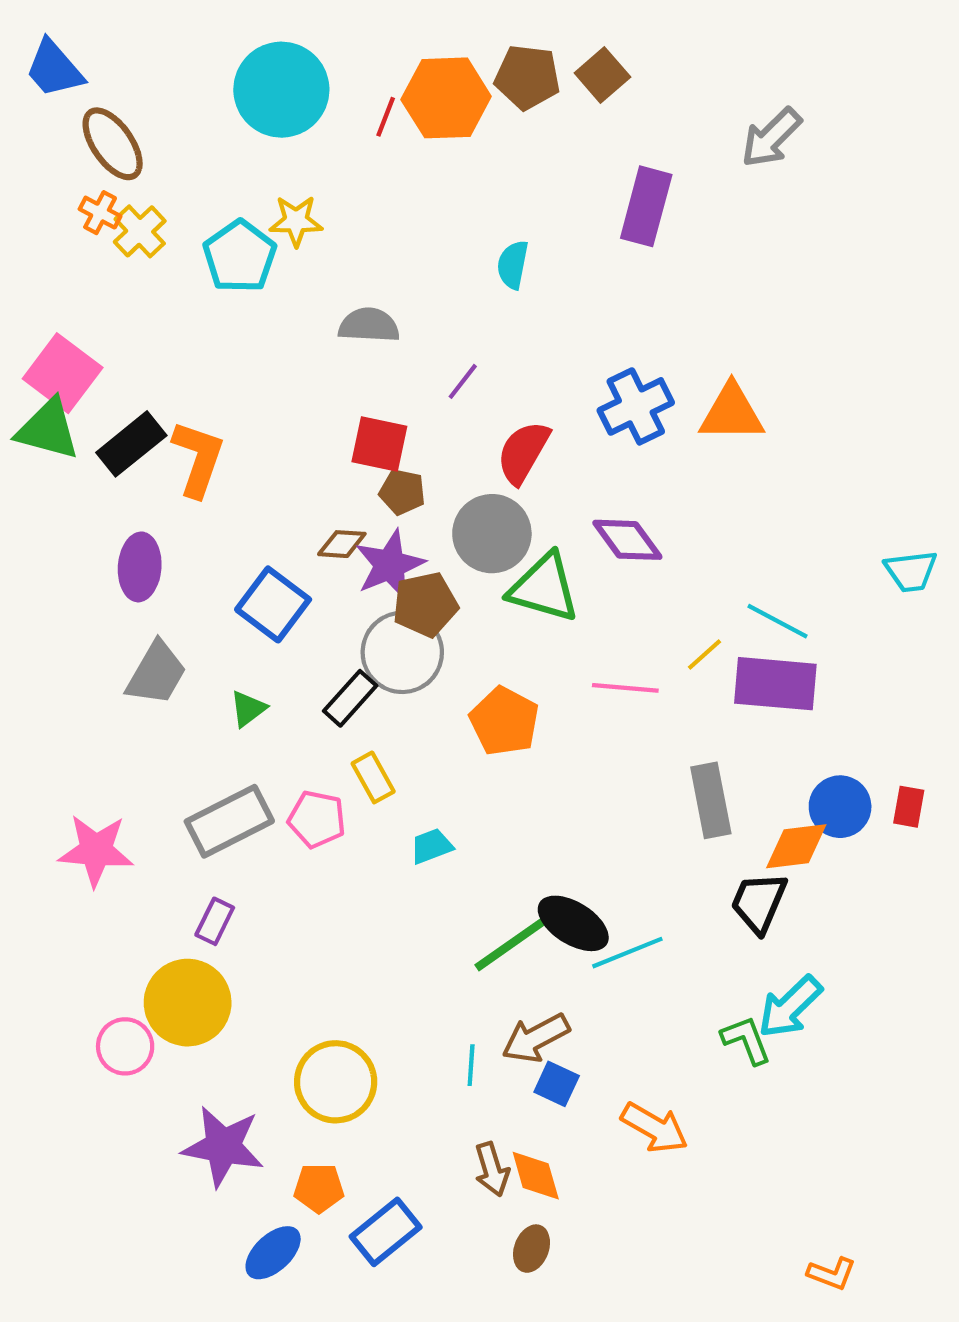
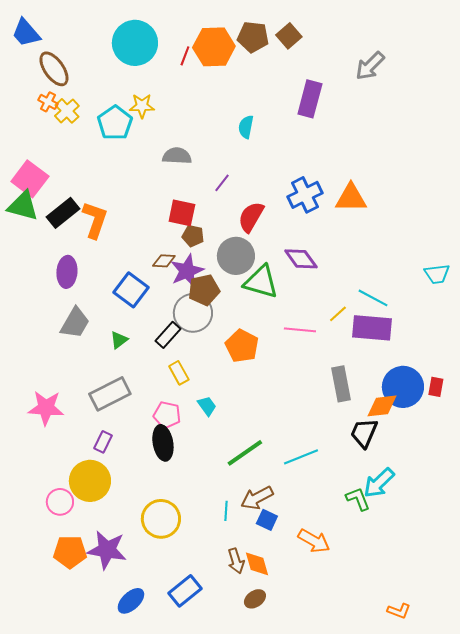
blue circle: (840, 807) -> (403, 387), size x1.4
pink pentagon: (317, 819) -> (167, 415), moved
cyan trapezoid: (431, 846) -> (207, 406), turned 75
black ellipse: (573, 923) -> (163, 443), moved, turned 48
orange pentagon: (319, 1188) -> (70, 552), moved, size x1.4
brown ellipse: (532, 1249) -> (255, 599), turned 35

